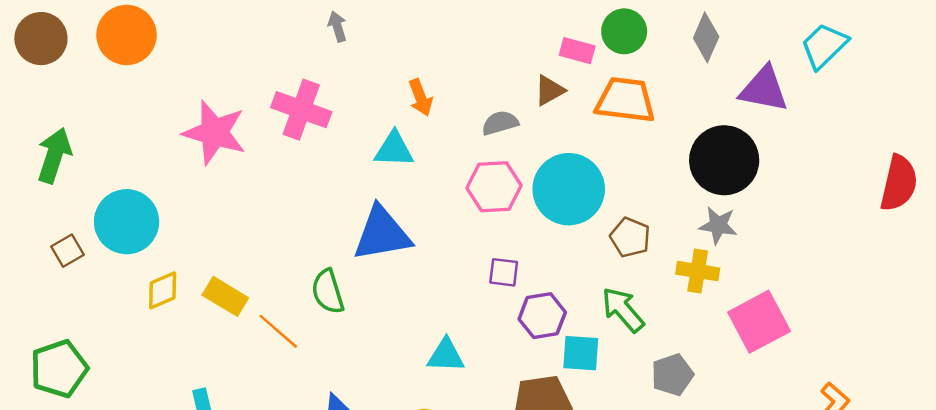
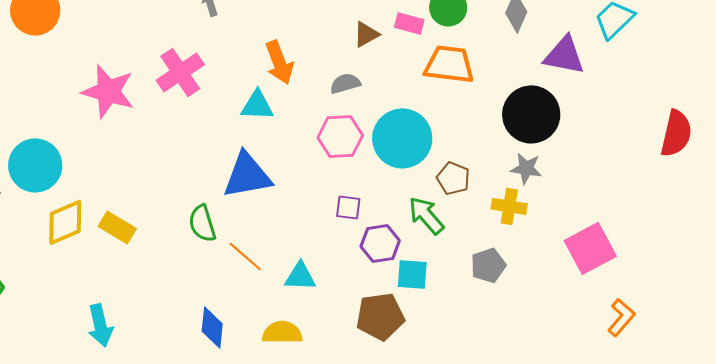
brown triangle: (549, 90) -> (366, 34), moved
orange arrow: (421, 98) -> (279, 62), size x1.4
pink cross: (301, 110) -> (180, 72), turned 36
yellow diamond: (163, 290) -> (65, 222), size x1.4
green arrow: (623, 310) -> (426, 215), moved
pink square: (759, 322) -> (590, 248), moved
orange line: (278, 331) -> (245, 256), moved
gray pentagon: (672, 375) -> (488, 265), moved

